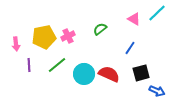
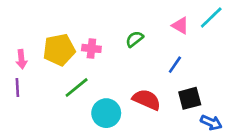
pink cross: (68, 36) -> (91, 48), turned 32
purple line: (29, 65) -> (17, 88), moved
cyan circle: (84, 74) -> (106, 113), moved

